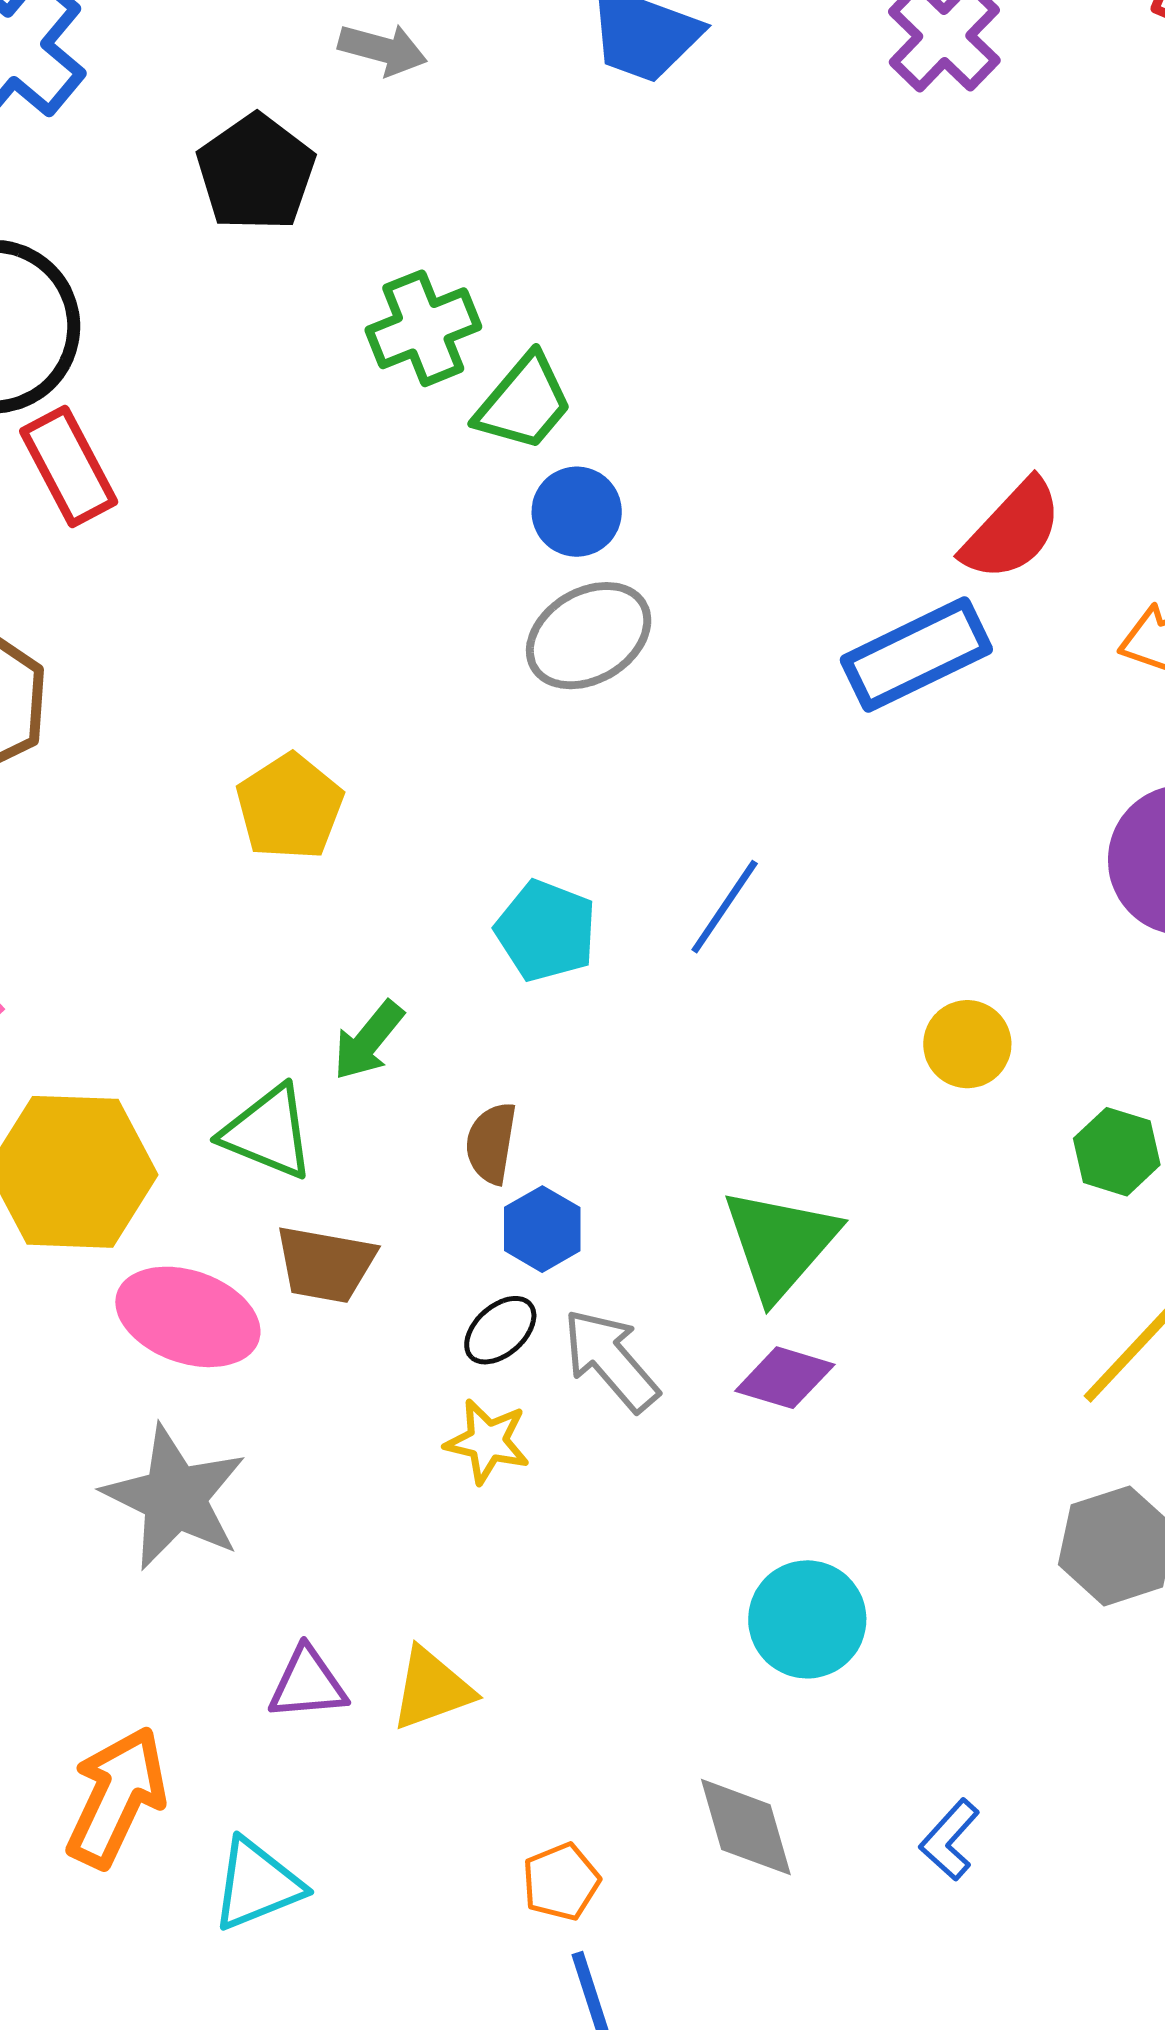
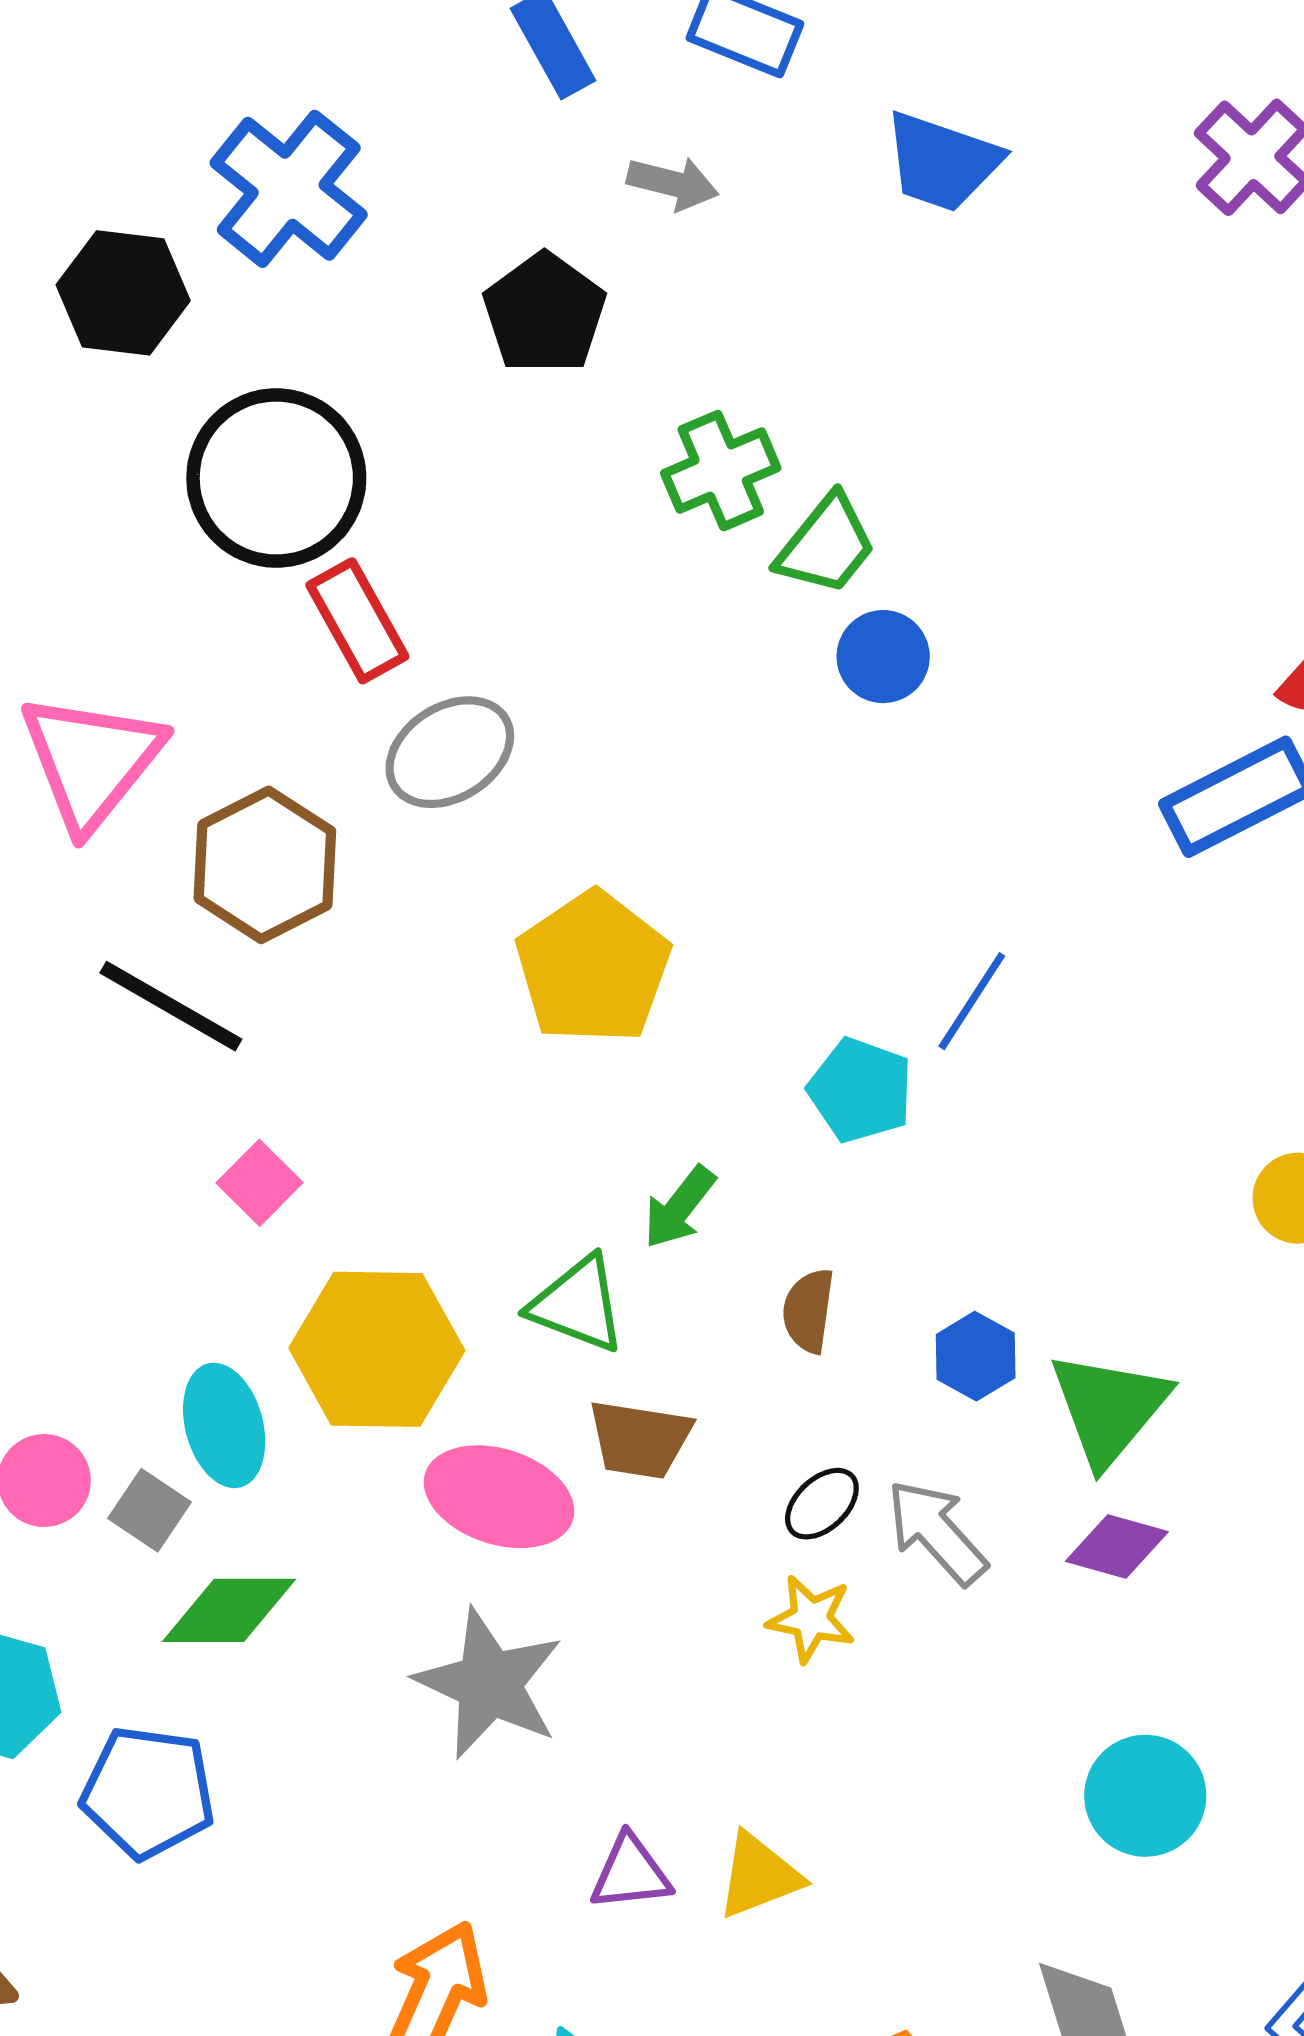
gray ellipse: (589, 636) -> (450, 752), moved
yellow pentagon: (290, 807) -> (593, 968), size x1.4
blue line: (725, 907) -> (972, 1001), moved
blue hexagon: (542, 1229) -> (976, 1356), moved

